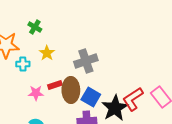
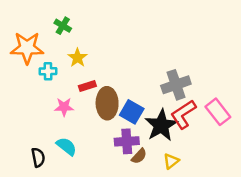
gray cross: (86, 61) -> (176, 85), moved
red rectangle: (55, 85) -> (87, 86), moved

